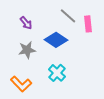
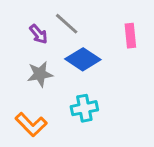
gray line: (68, 16) -> (67, 24), moved
cyan cross: (57, 73) -> (84, 108), turned 36

